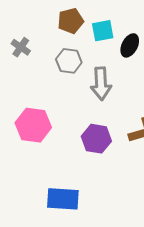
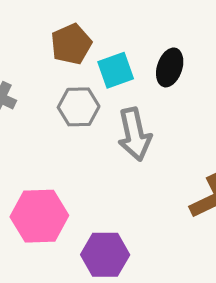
cyan square: (103, 31) -> (116, 70), moved
purple hexagon: (96, 139) -> (105, 255), moved

